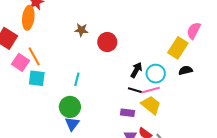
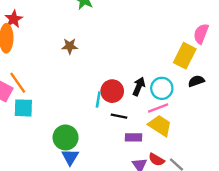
red circle: (107, 42) -> (112, 91), moved
cyan line: (77, 79) -> (98, 100), moved
black line: (135, 90) -> (119, 116), moved

